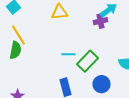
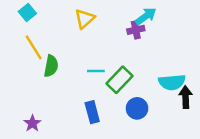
yellow triangle: (60, 12) -> (85, 19), turned -36
green semicircle: (16, 50) -> (51, 66), moved

